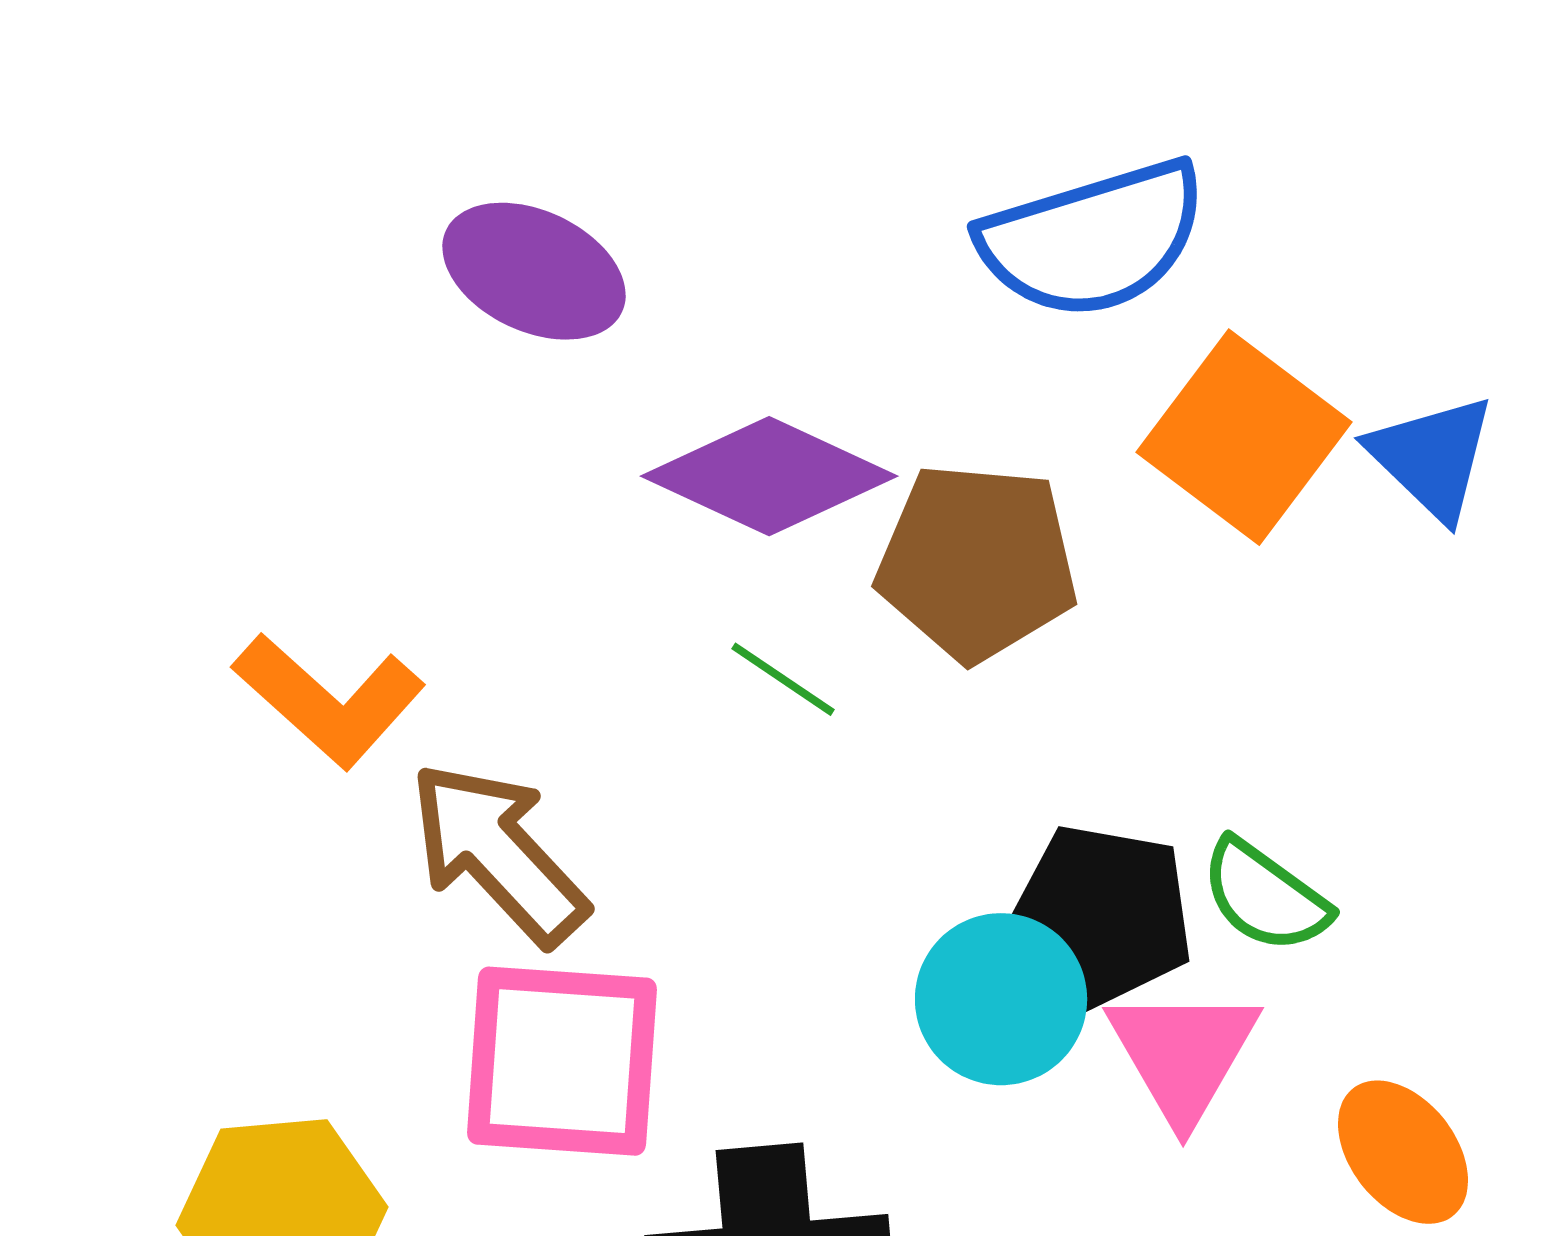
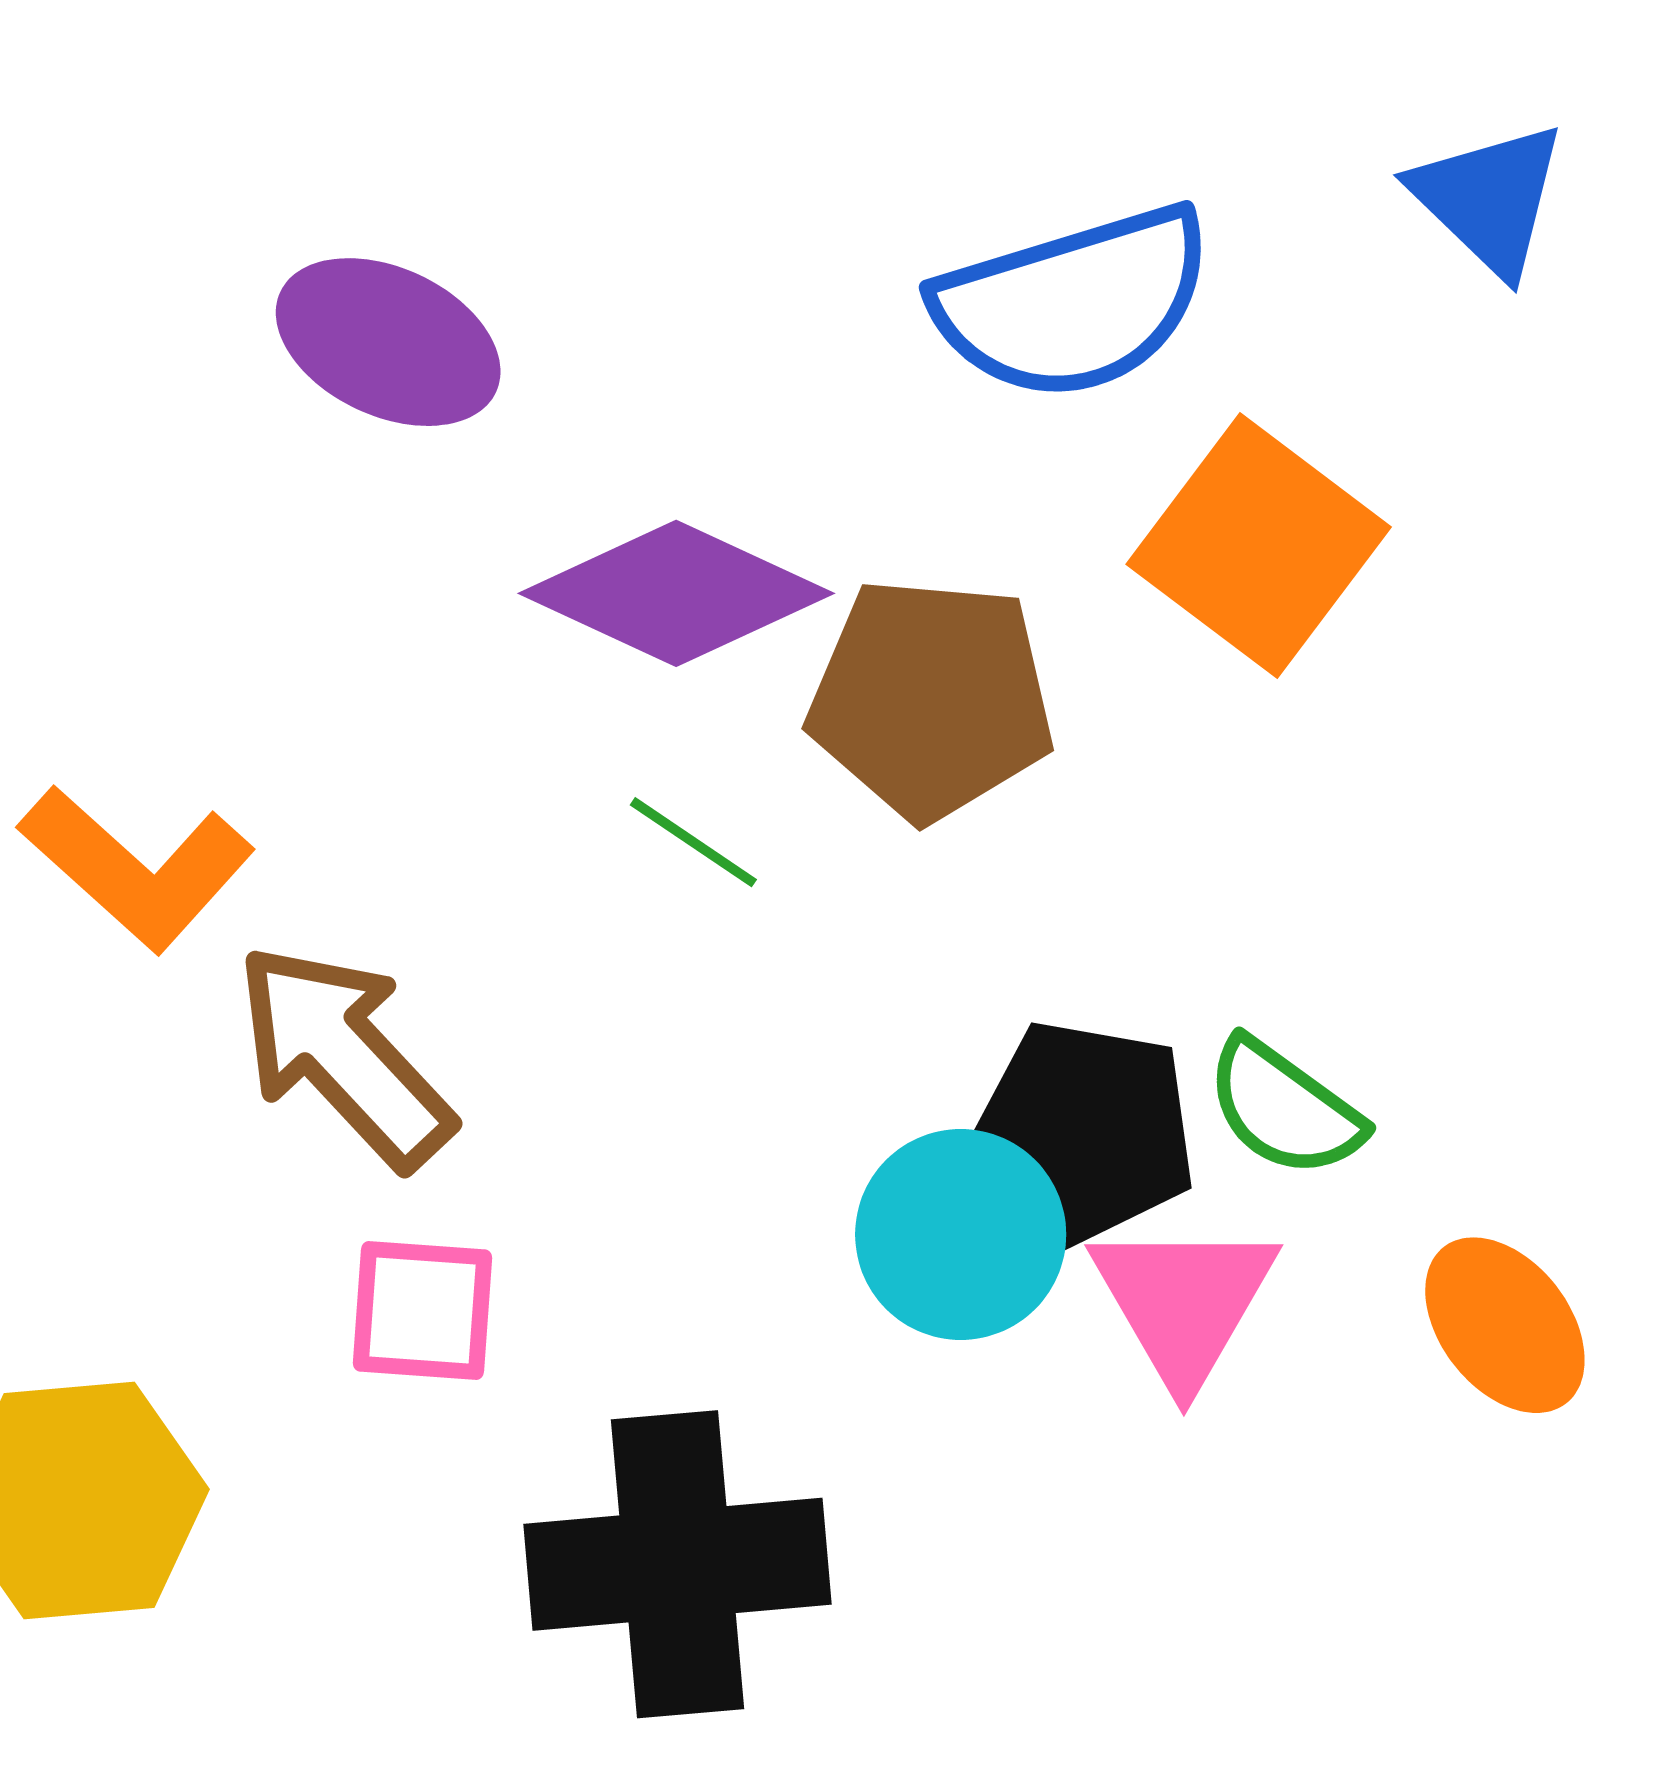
blue triangle: (1432, 457) -> (1489, 199), moved
pink square: (562, 1061) -> (422, 1310), size x0.6
orange ellipse: (1403, 1152) -> (1505, 1325), moved

